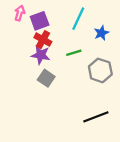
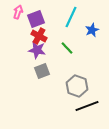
green line: (74, 53) -> (67, 48), turned 64
gray hexagon: (100, 70) -> (77, 86), moved
gray square: (46, 78) -> (42, 71), turned 35

